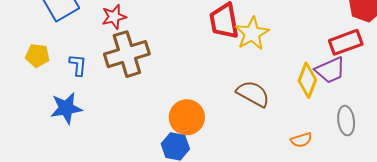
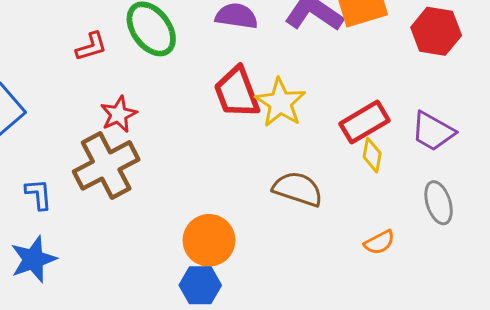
red star: (114, 17) -> (119, 114), moved
red rectangle: (346, 42) -> (364, 122), moved
purple trapezoid: (330, 70) -> (433, 131), moved, turned 64
yellow diamond: (307, 80) -> (372, 155), size x0.7

